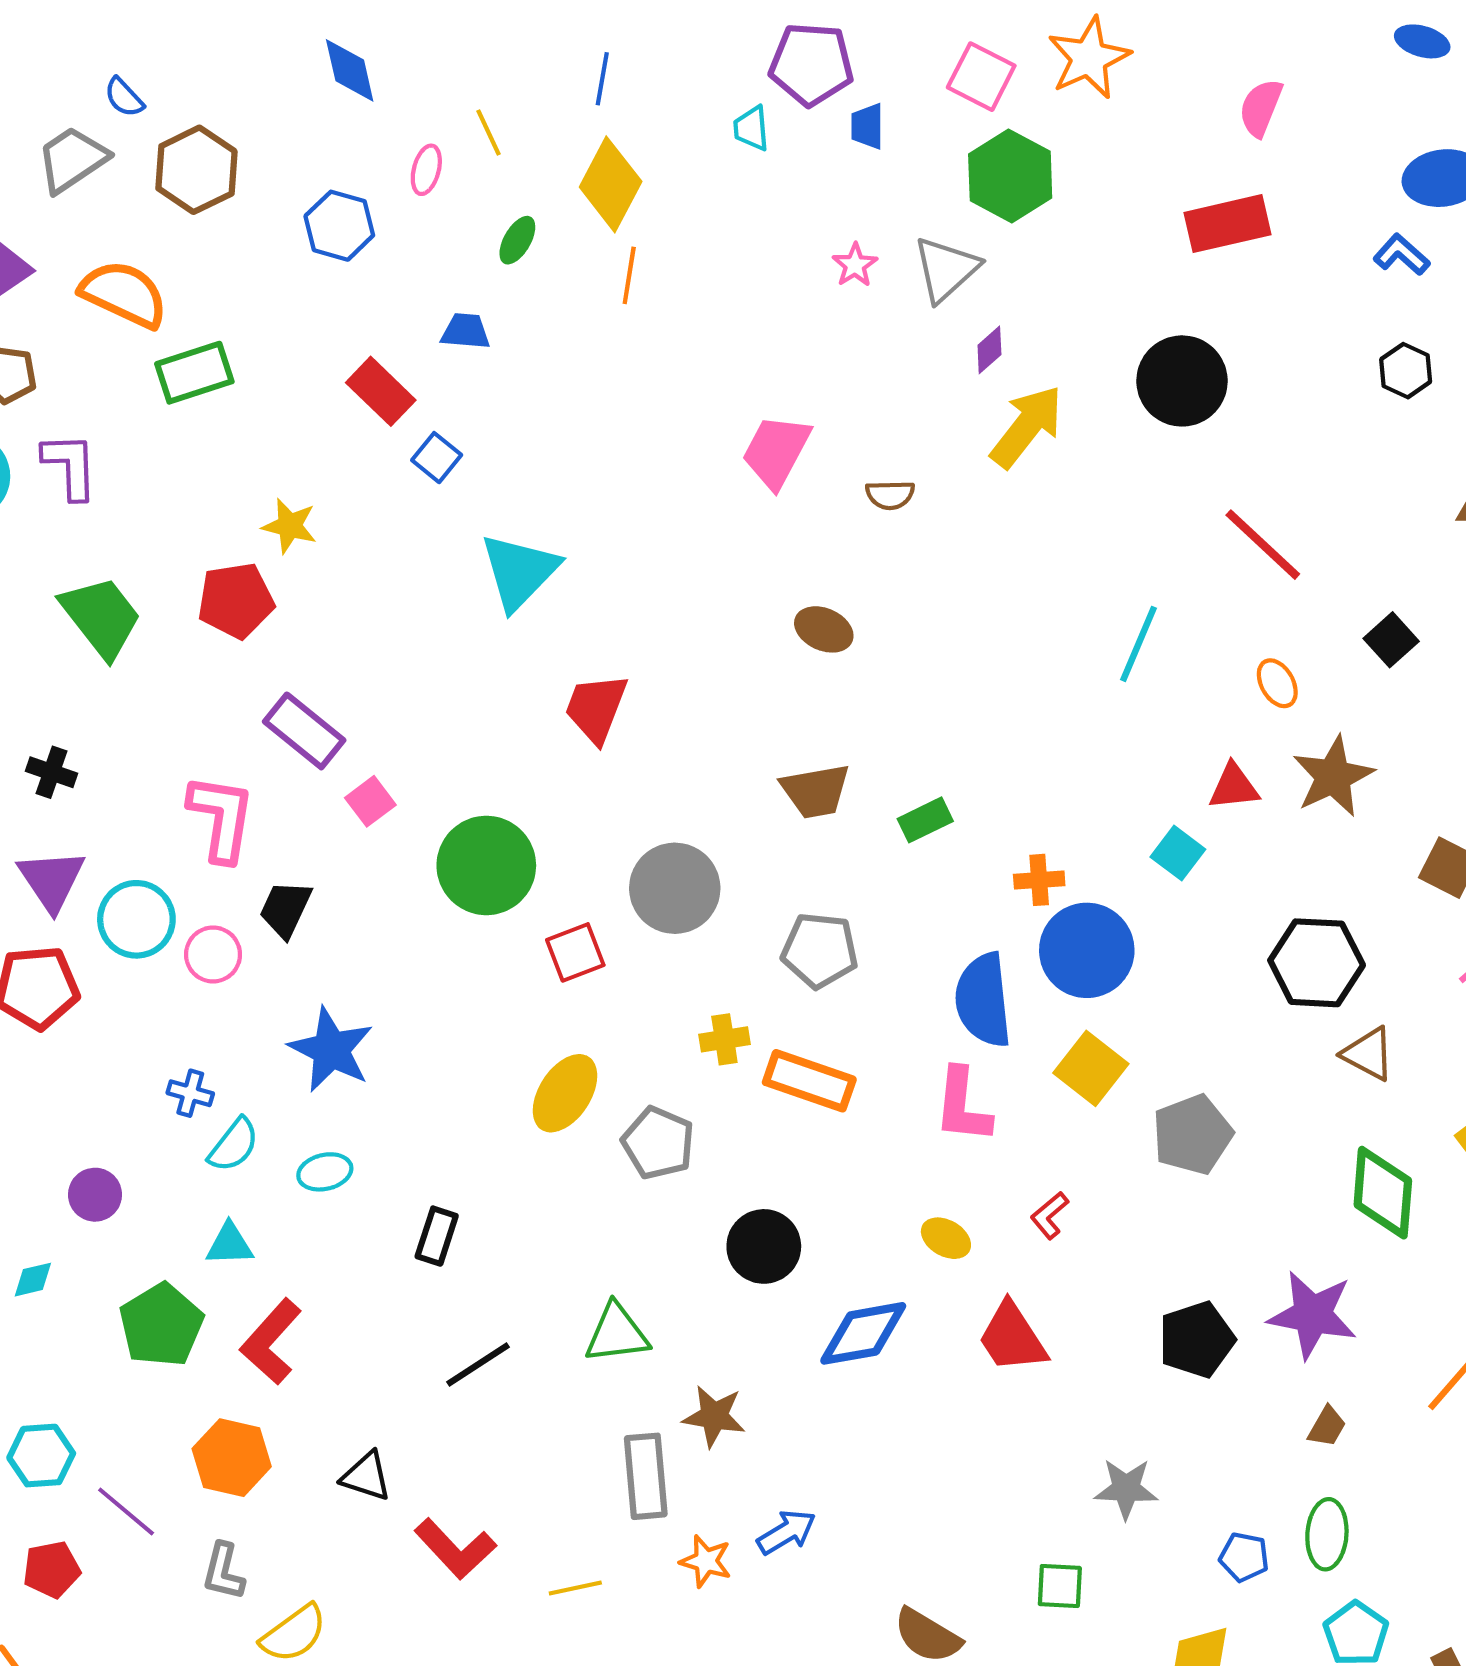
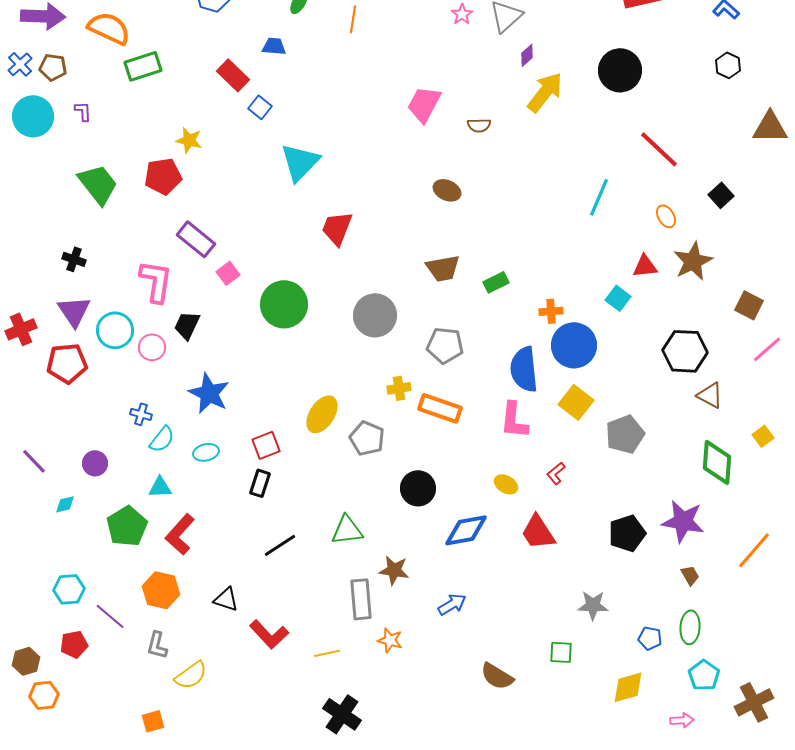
purple L-shape: (70, 466) -> (83, 111), size x0.6
red square: (575, 952) -> (266, 445), moved
brown trapezoid: (1327, 1427) -> (690, 575), turned -60
blue arrow: (787, 1532) -> (452, 604), moved

